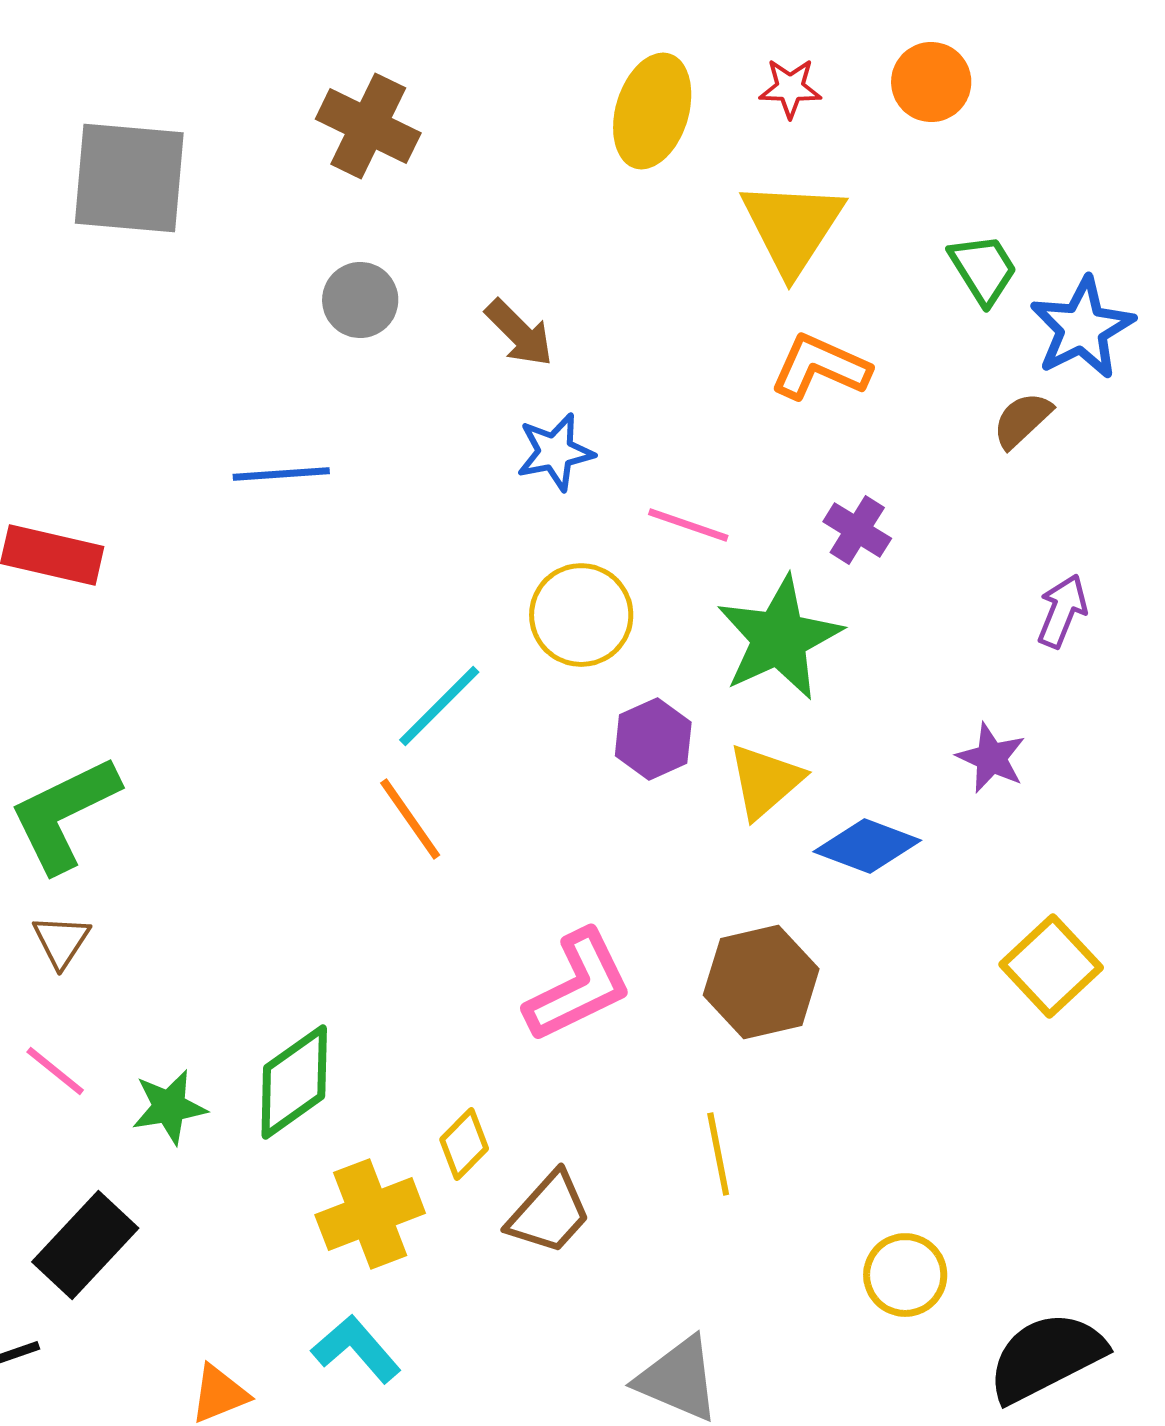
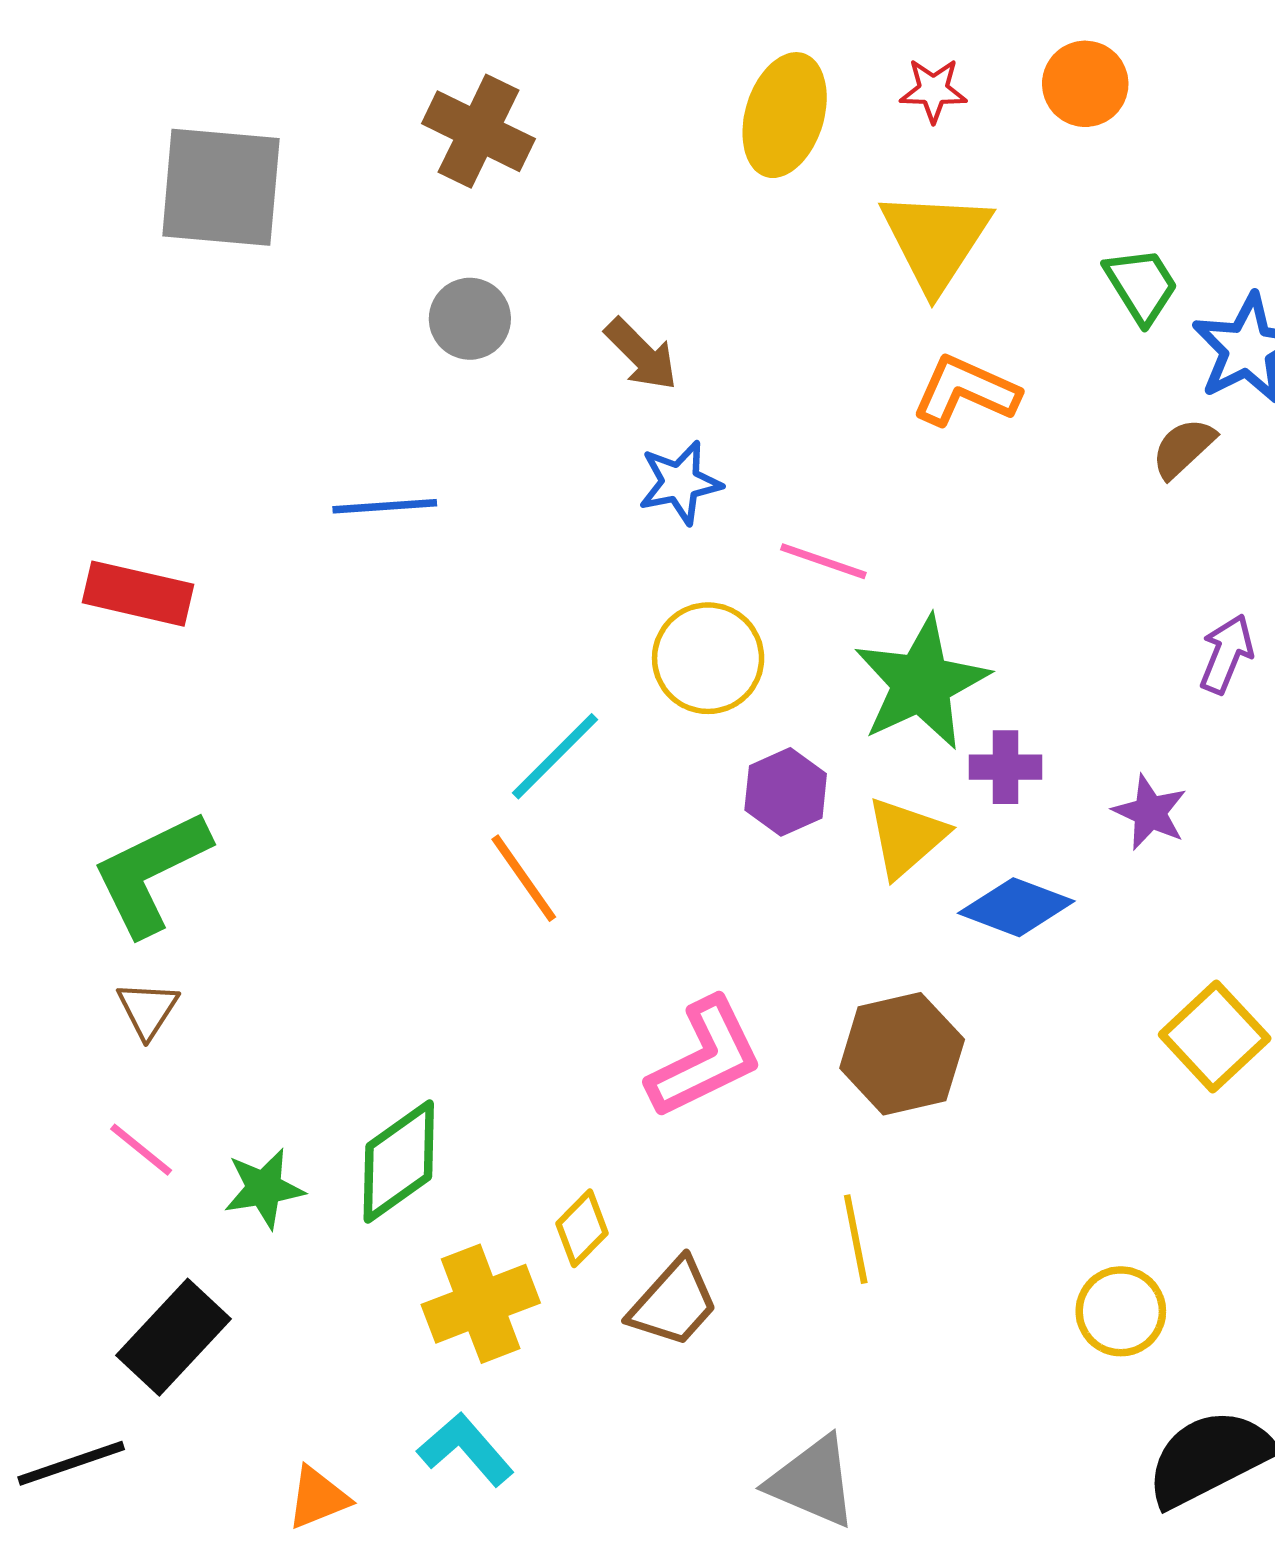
purple cross: (857, 530) -> (1005, 767), moved, turned -32
yellow circle: (905, 1275) -> (1121, 1311), moved

